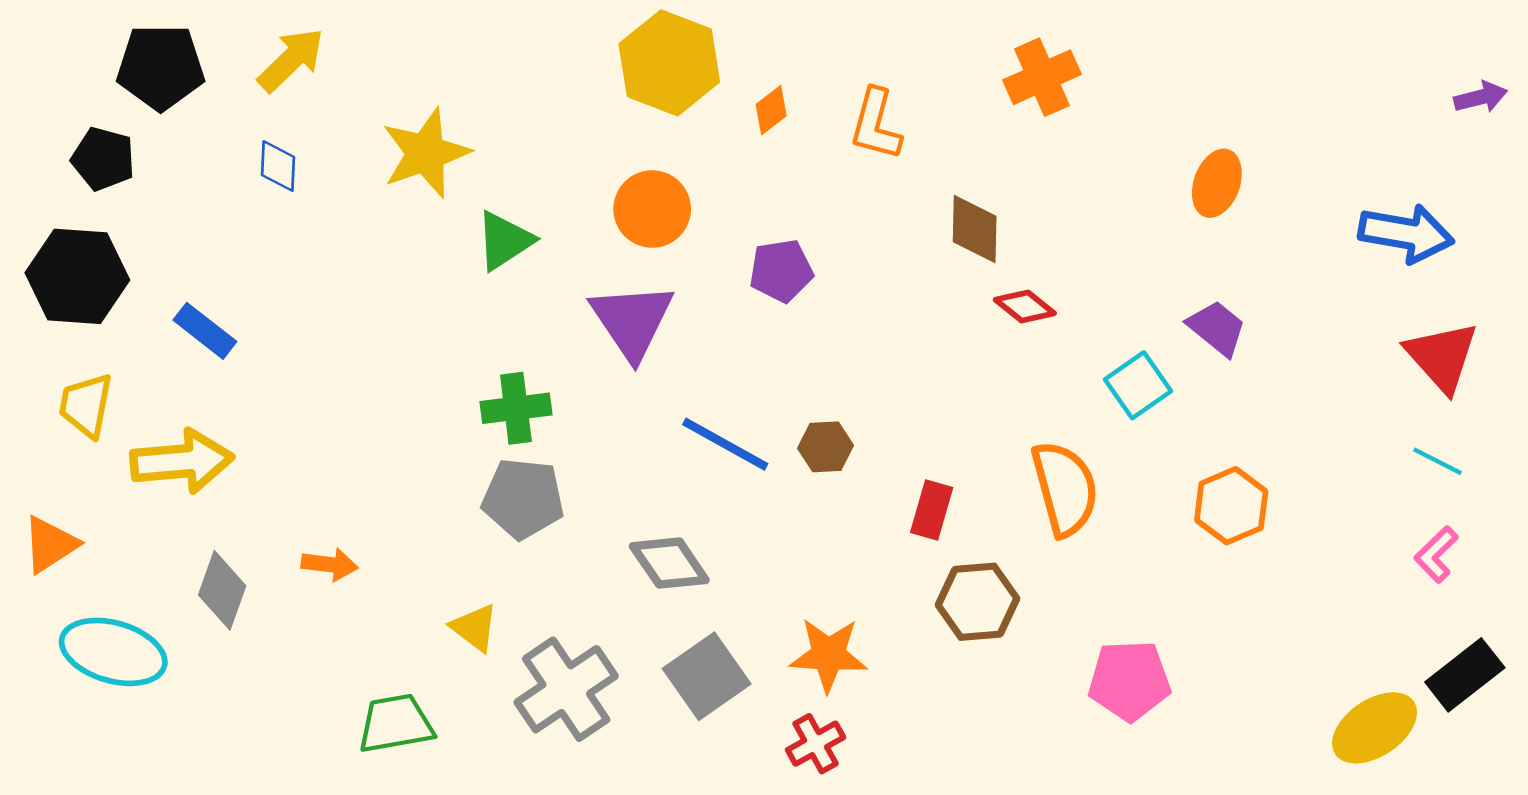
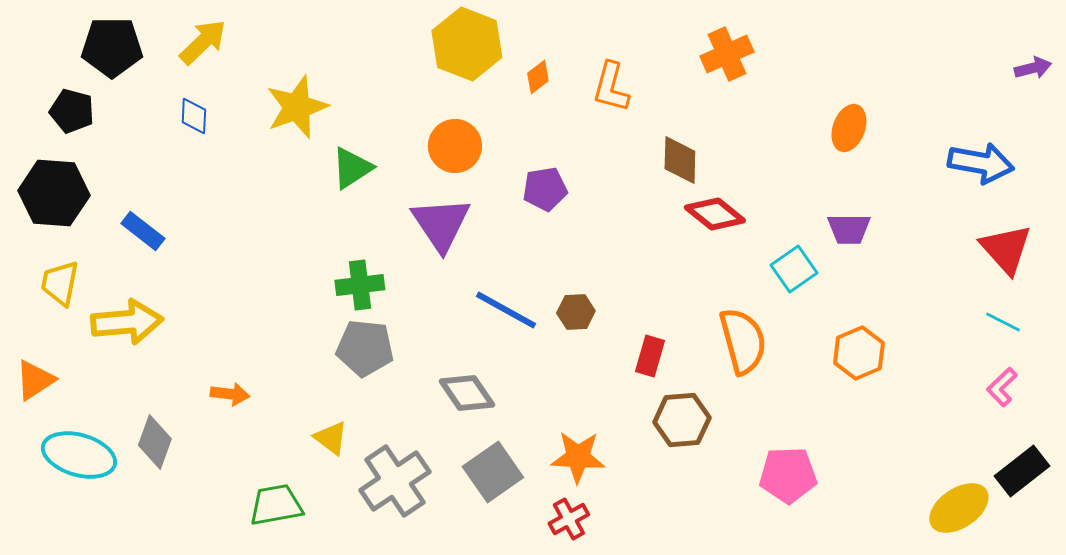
red diamond: (1025, 306) -> (715, 214), size x1.4
purple trapezoid: (1217, 328) -> (849, 229), turned 141
gray diamond: (222, 590) -> (155, 442), moved

